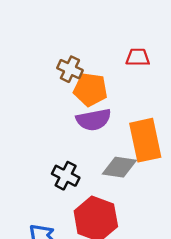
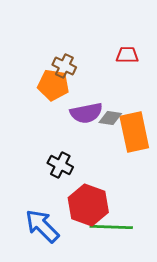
orange pentagon: (90, 90) -> (53, 85), moved
gray diamond: (119, 167) -> (110, 118), moved, size x0.7

